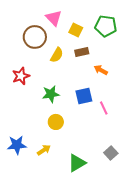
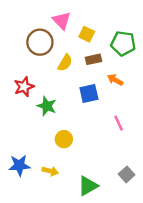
green pentagon: (106, 26) -> (123, 43), moved
green star: (51, 94) -> (47, 106), moved, turned 30
blue square: (84, 96) -> (89, 94), moved
yellow arrow: (44, 150) -> (50, 171), turned 48

